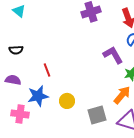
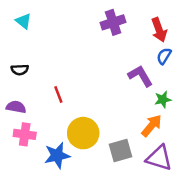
blue star: (38, 96) -> (57, 155), moved
yellow circle: (67, 101) -> (83, 133), size x1.6
pink cross: (20, 114) -> (25, 134), moved

